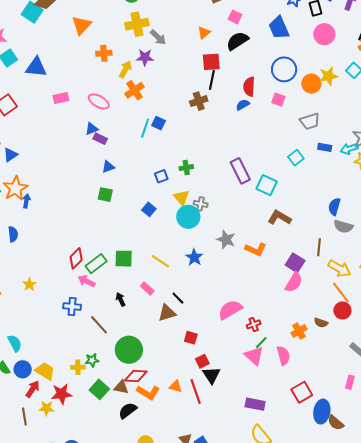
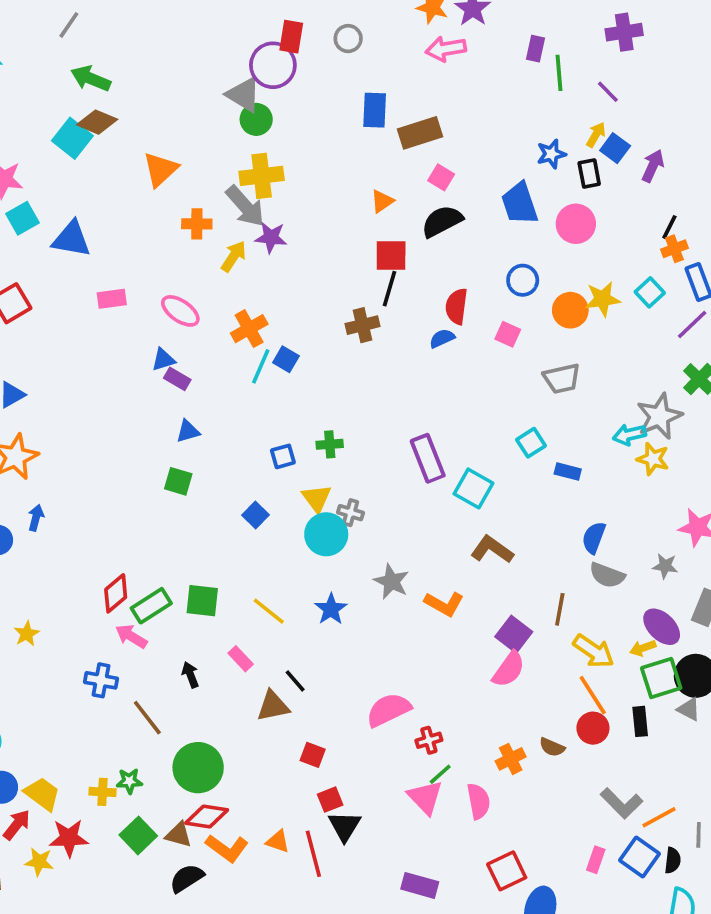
pink circle: (324, 34) -> (576, 224), moved
gray arrow: (158, 37) -> (245, 206), moved, size x1.4
blue circle: (284, 69) -> (523, 280), size x0.7
orange cross: (134, 90) -> (249, 329), moved
blue rectangle: (325, 147) -> (568, 472), moved
blue arrow: (26, 201) -> (36, 518), moved

